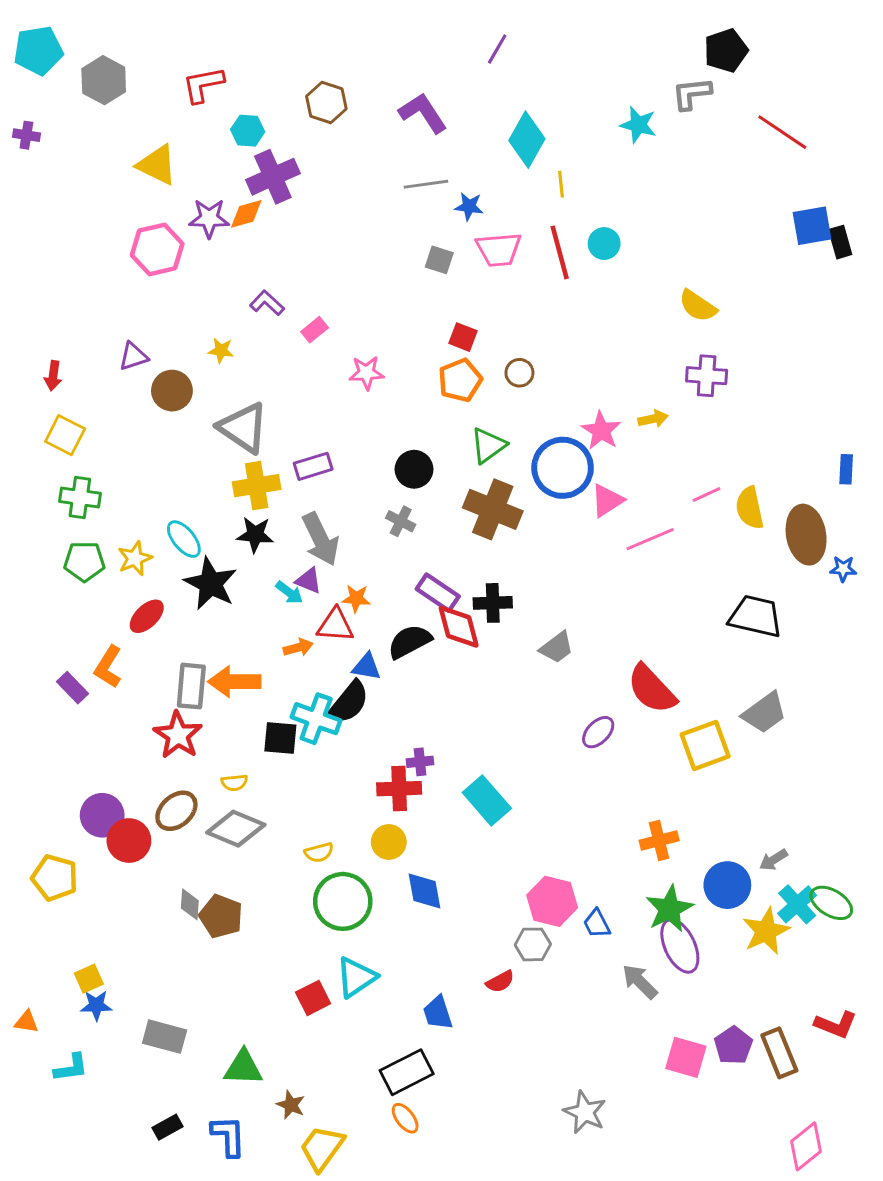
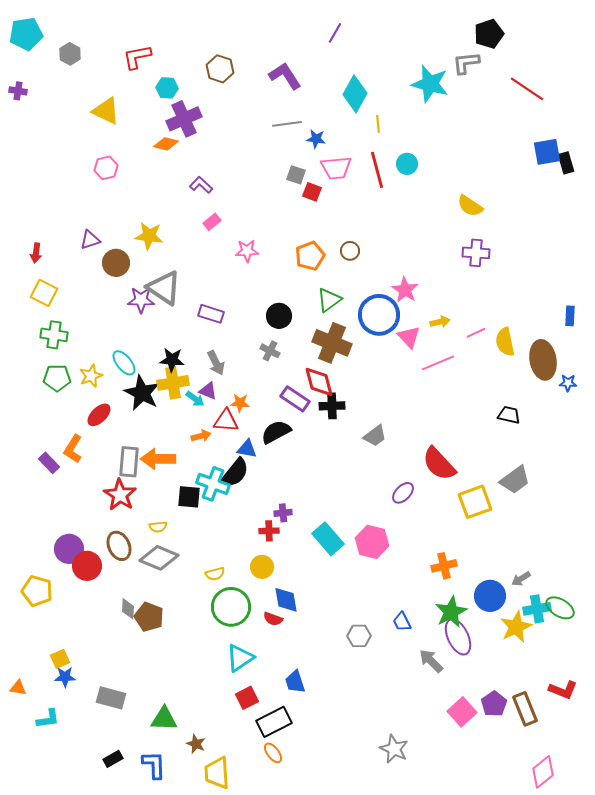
gray hexagon: (104, 80) -> (70, 54), size x0.7
cyan star: (638, 125) -> (430, 84), size x1.5
orange diamond: (246, 214) -> (166, 144), turned 30
purple star: (209, 218) -> (141, 300), moved
pink hexagon: (157, 249) -> (106, 168), size x0.7
purple L-shape: (267, 303) -> (201, 185), moved
red square: (463, 337) -> (312, 192), moved
yellow star: (221, 350) -> (149, 236), size x1.6
yellow arrow: (653, 419) -> (440, 322), moved
purple rectangle: (313, 466) -> (211, 314), turned 35
yellow cross: (257, 486) -> (173, 383), moved
pink triangle: (607, 500) -> (409, 337), turned -40
gray arrow: (320, 539) -> (216, 363), size x0.7
black trapezoid: (756, 616) -> (509, 415), size x0.6
red diamond: (459, 627) -> (319, 382), moved
red cross: (399, 789) -> (269, 531), size x0.7
brown ellipse: (176, 811) -> (119, 546), turned -72
pink hexagon: (552, 901) -> (372, 542), moved
cyan cross: (797, 904) -> (537, 609), turned 32
red semicircle: (500, 982) -> (273, 619), moved, turned 48
red square: (313, 998) -> (247, 698), moved
pink square: (686, 1057) -> (462, 712), turned 32
yellow trapezoid: (322, 1148) -> (217, 773), turned -40

